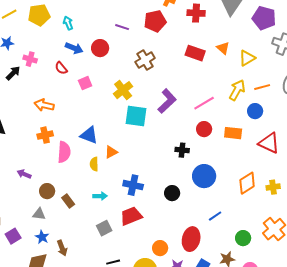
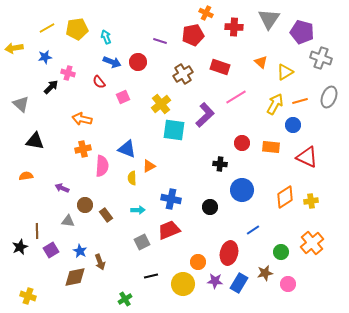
red rectangle: (195, 53) -> (220, 67), moved
pink line: (204, 103) -> (236, 97), moved
gray triangle: (39, 214) -> (68, 221), moved

